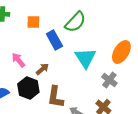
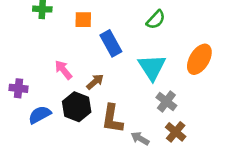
green semicircle: (75, 22) -> (156, 20), moved, size x0.7
gray cross: (109, 80) -> (166, 101), moved

